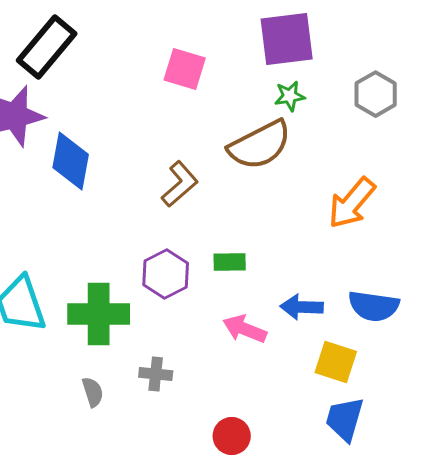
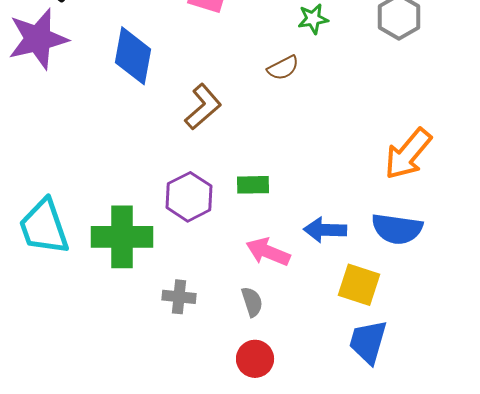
brown semicircle: (260, 145) -> (283, 68), size x0.5
blue diamond: (71, 161) -> (133, 56), moved
orange arrow: (352, 203) -> (408, 154), moved
gray semicircle: (93, 392) -> (252, 302), moved

